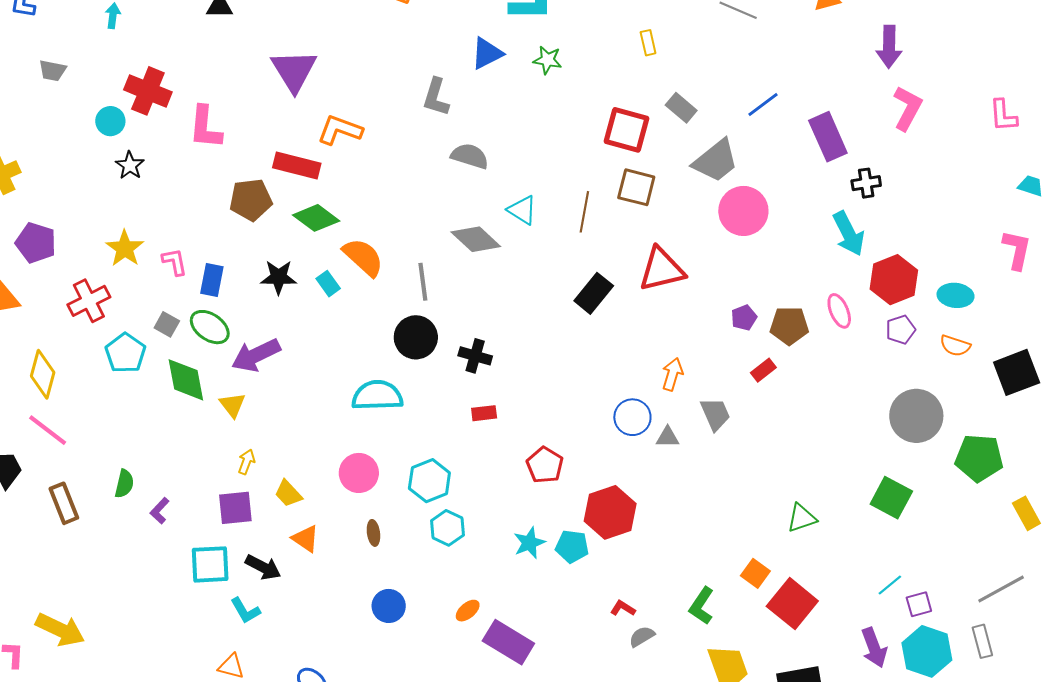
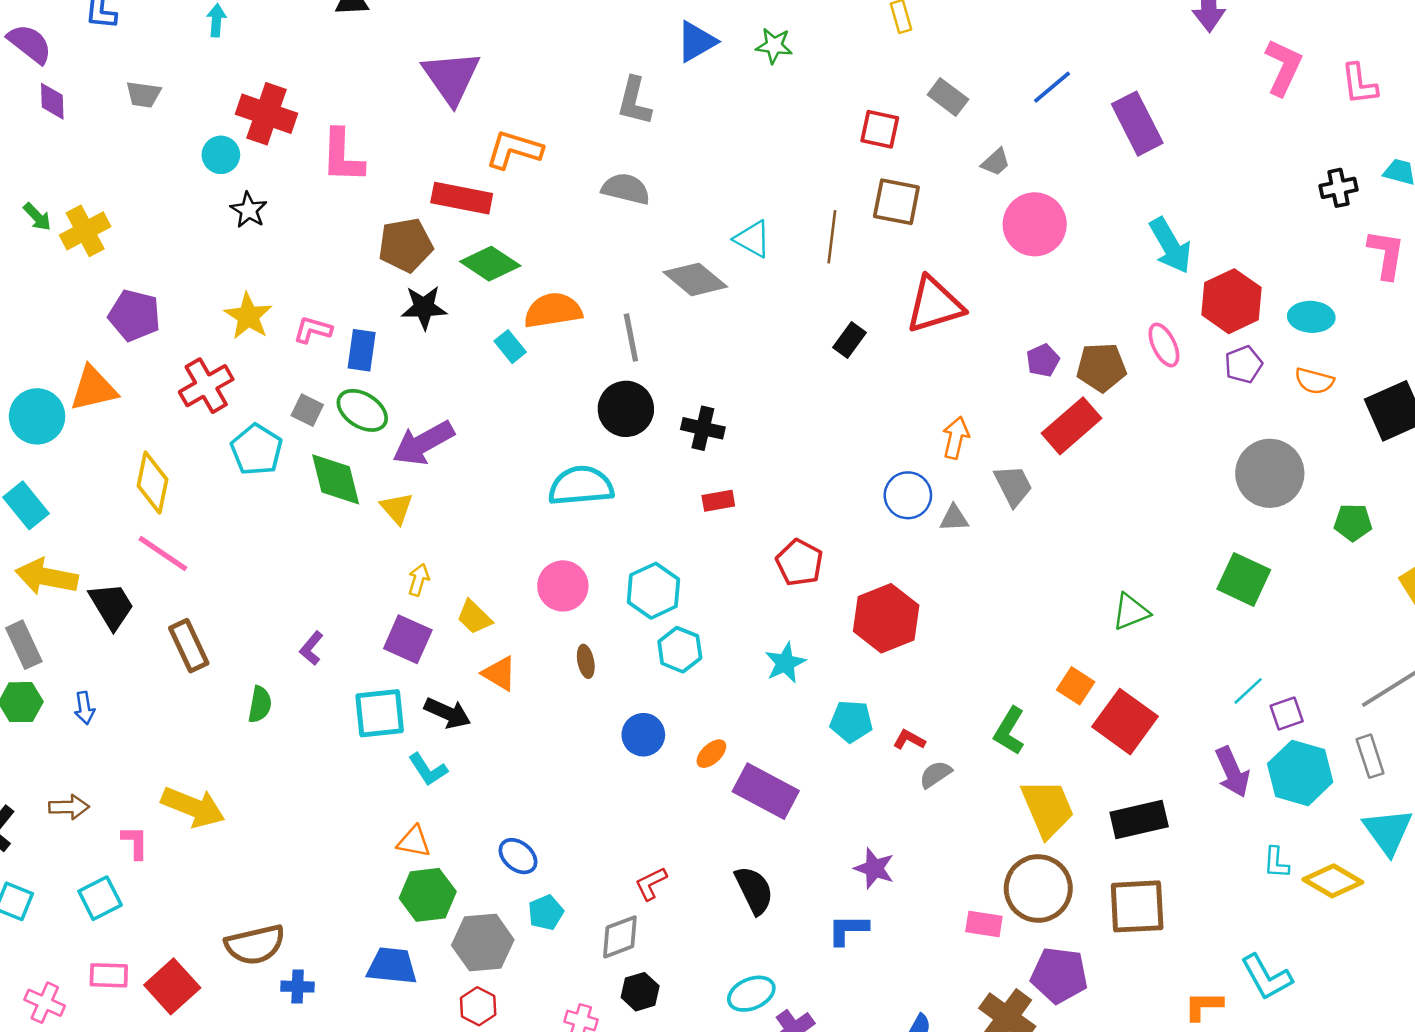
pink L-shape: (907, 108) -> (1283, 67), moved
red square: (626, 130) -> (880, 129), size x0.7
gray semicircle: (470, 156) -> (626, 189), moved
gray trapezoid: (716, 161) -> (996, 162), size x0.5
black cross: (866, 183) -> (1338, 188), moved
orange semicircle: (363, 257) -> (553, 310), turned -48
pink L-shape: (175, 262) -> (313, 330), turned -60
black star: (279, 277) -> (424, 307), moved
black rectangle: (594, 293) -> (850, 340), size x0.7
red rectangle: (763, 370) -> (1071, 426), size x1.8
green pentagon: (979, 458) -> (1353, 522), size x0.6
green semicircle: (124, 484) -> (260, 704), moved
purple square: (235, 508) -> (408, 639), turned 33
cyan pentagon: (572, 546) -> (851, 721), moved
blue circle: (389, 606) -> (643, 735), moved

